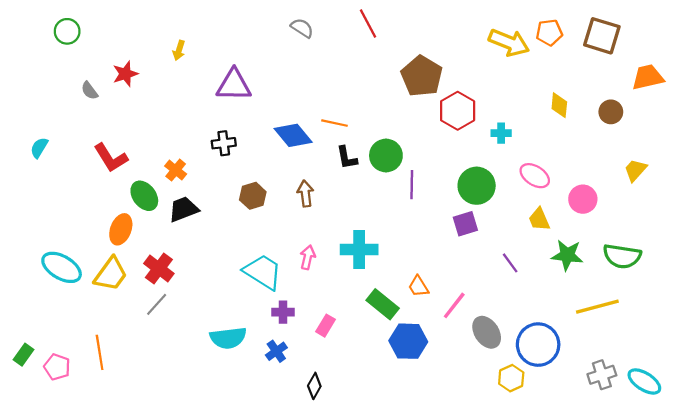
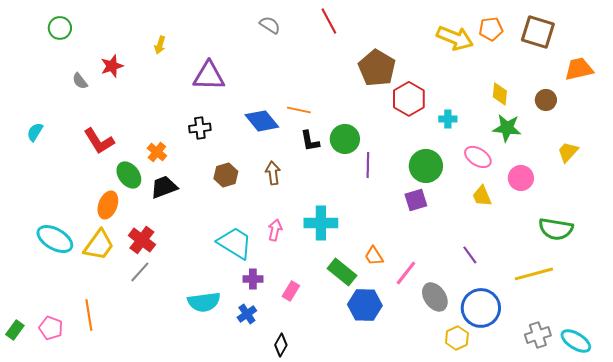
green star: (567, 255) -> (507, 128), moved
purple line: (510, 263) -> (470, 255), moved
green rectangle: (23, 355) -> (15, 330), moved

